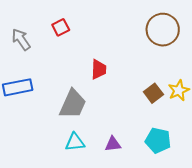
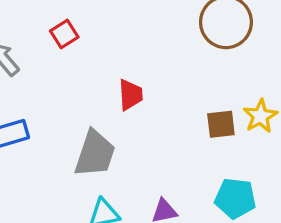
brown square: (153, 93) -> (221, 124), turned 36

